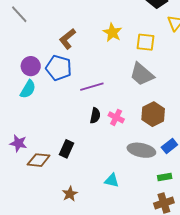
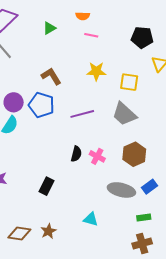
yellow star: (112, 32) -> (96, 71), turned -30
brown L-shape: (67, 39) -> (51, 76), turned 95
purple line: (92, 87) -> (82, 114), moved
brown diamond: (39, 160) -> (19, 233), moved

